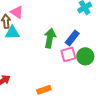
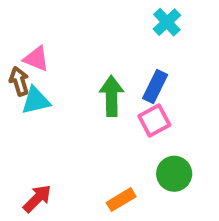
green circle: (85, 56) -> (174, 174), moved

